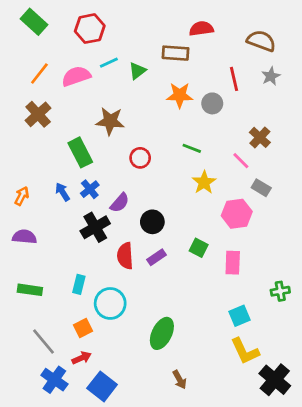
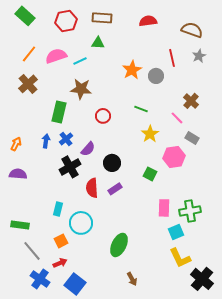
brown rectangle: (175, 53) -> (102, 18), moved
cyan line: (109, 63) -> (80, 61), moved
green triangle: (137, 71) -> (98, 43), moved, turned 40
orange star: (180, 95) -> (132, 70), turned -30
green rectangle: (80, 152) -> (59, 112), turned 40
blue arrow: (63, 192) -> (46, 141), turned 40
green square: (199, 248) -> (150, 174), moved
pink rectangle: (233, 263) -> (164, 208), moved
green rectangle: (30, 290) -> (20, 225), moved
green cross: (280, 291) -> (190, 211), moved, size x1.5

